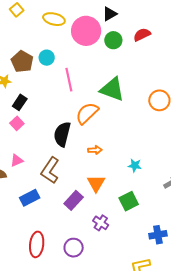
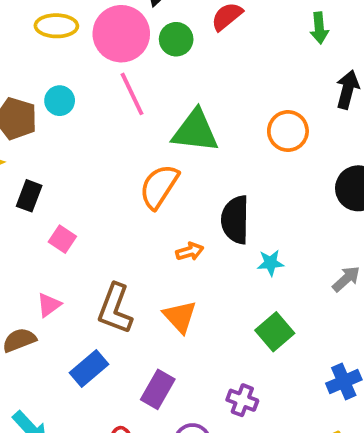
pink line: (69, 80) -> (132, 94), moved
pink square: (17, 123) -> (62, 239), moved
black semicircle: (62, 134) -> (235, 220), moved
orange triangle: (96, 183) -> (180, 317), moved
purple rectangle: (74, 200) -> (158, 389), moved
purple cross: (101, 223) -> (242, 400), moved

